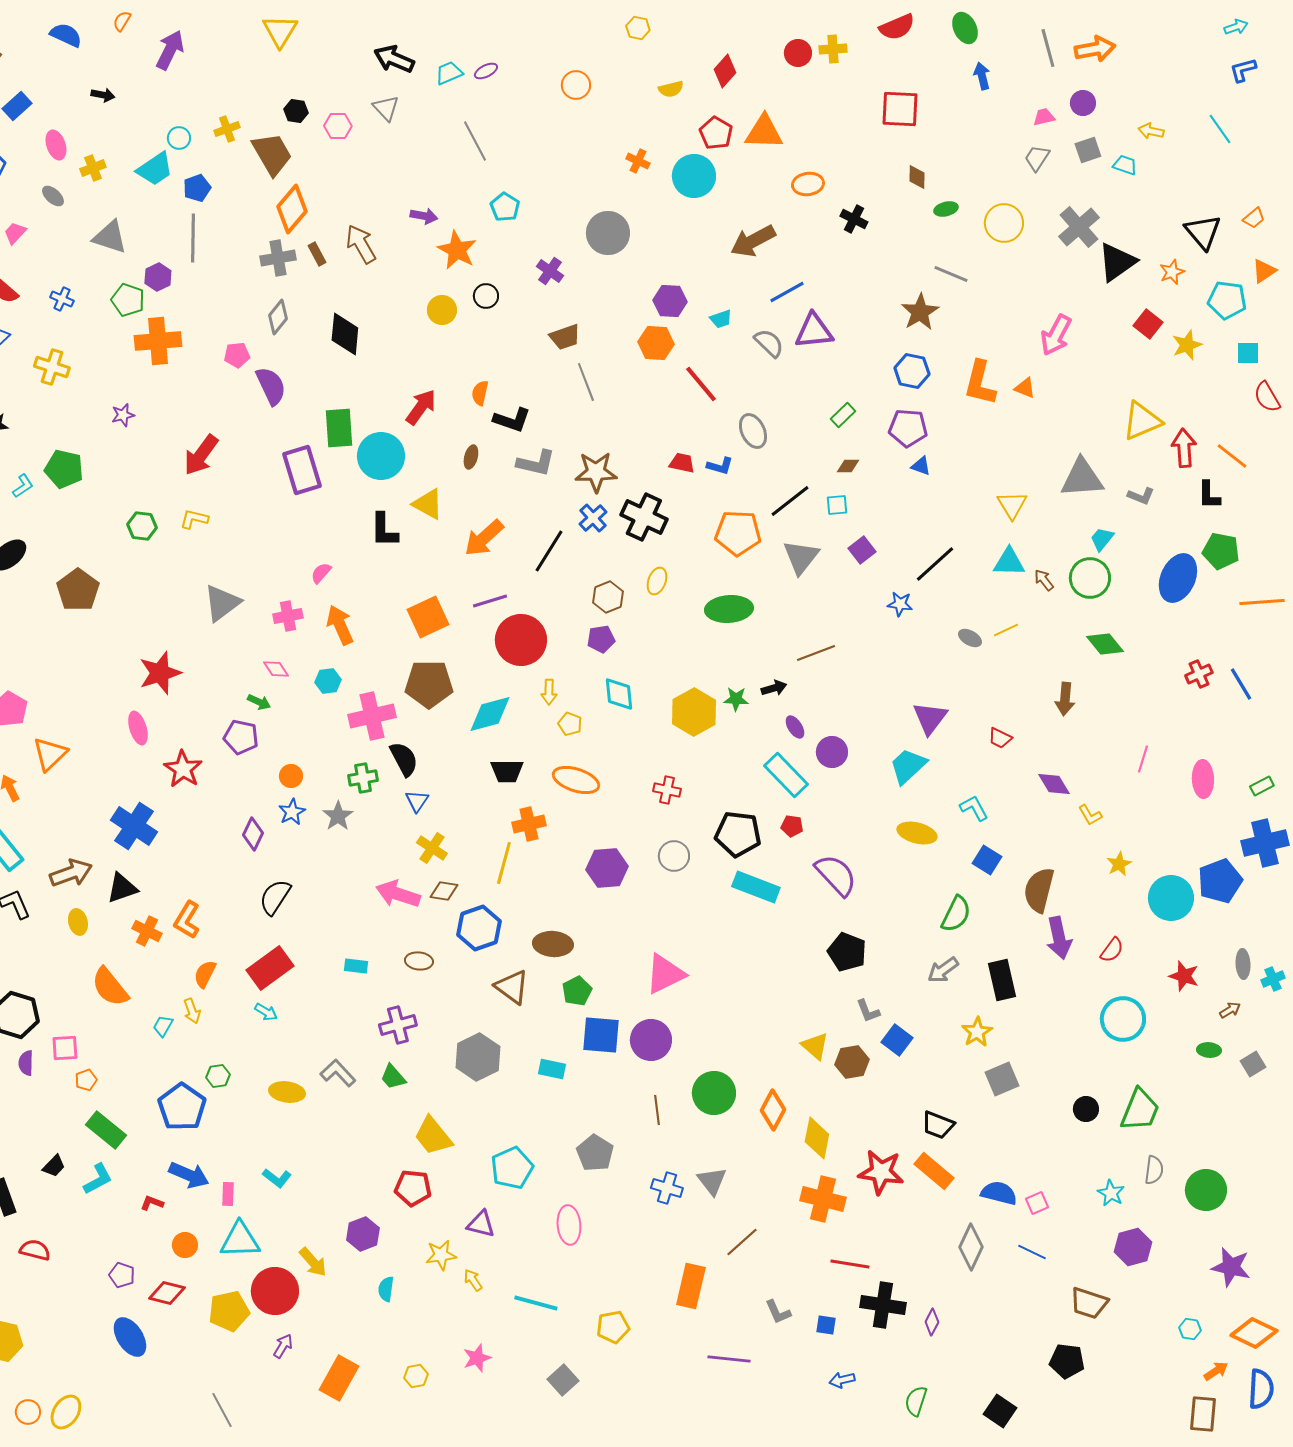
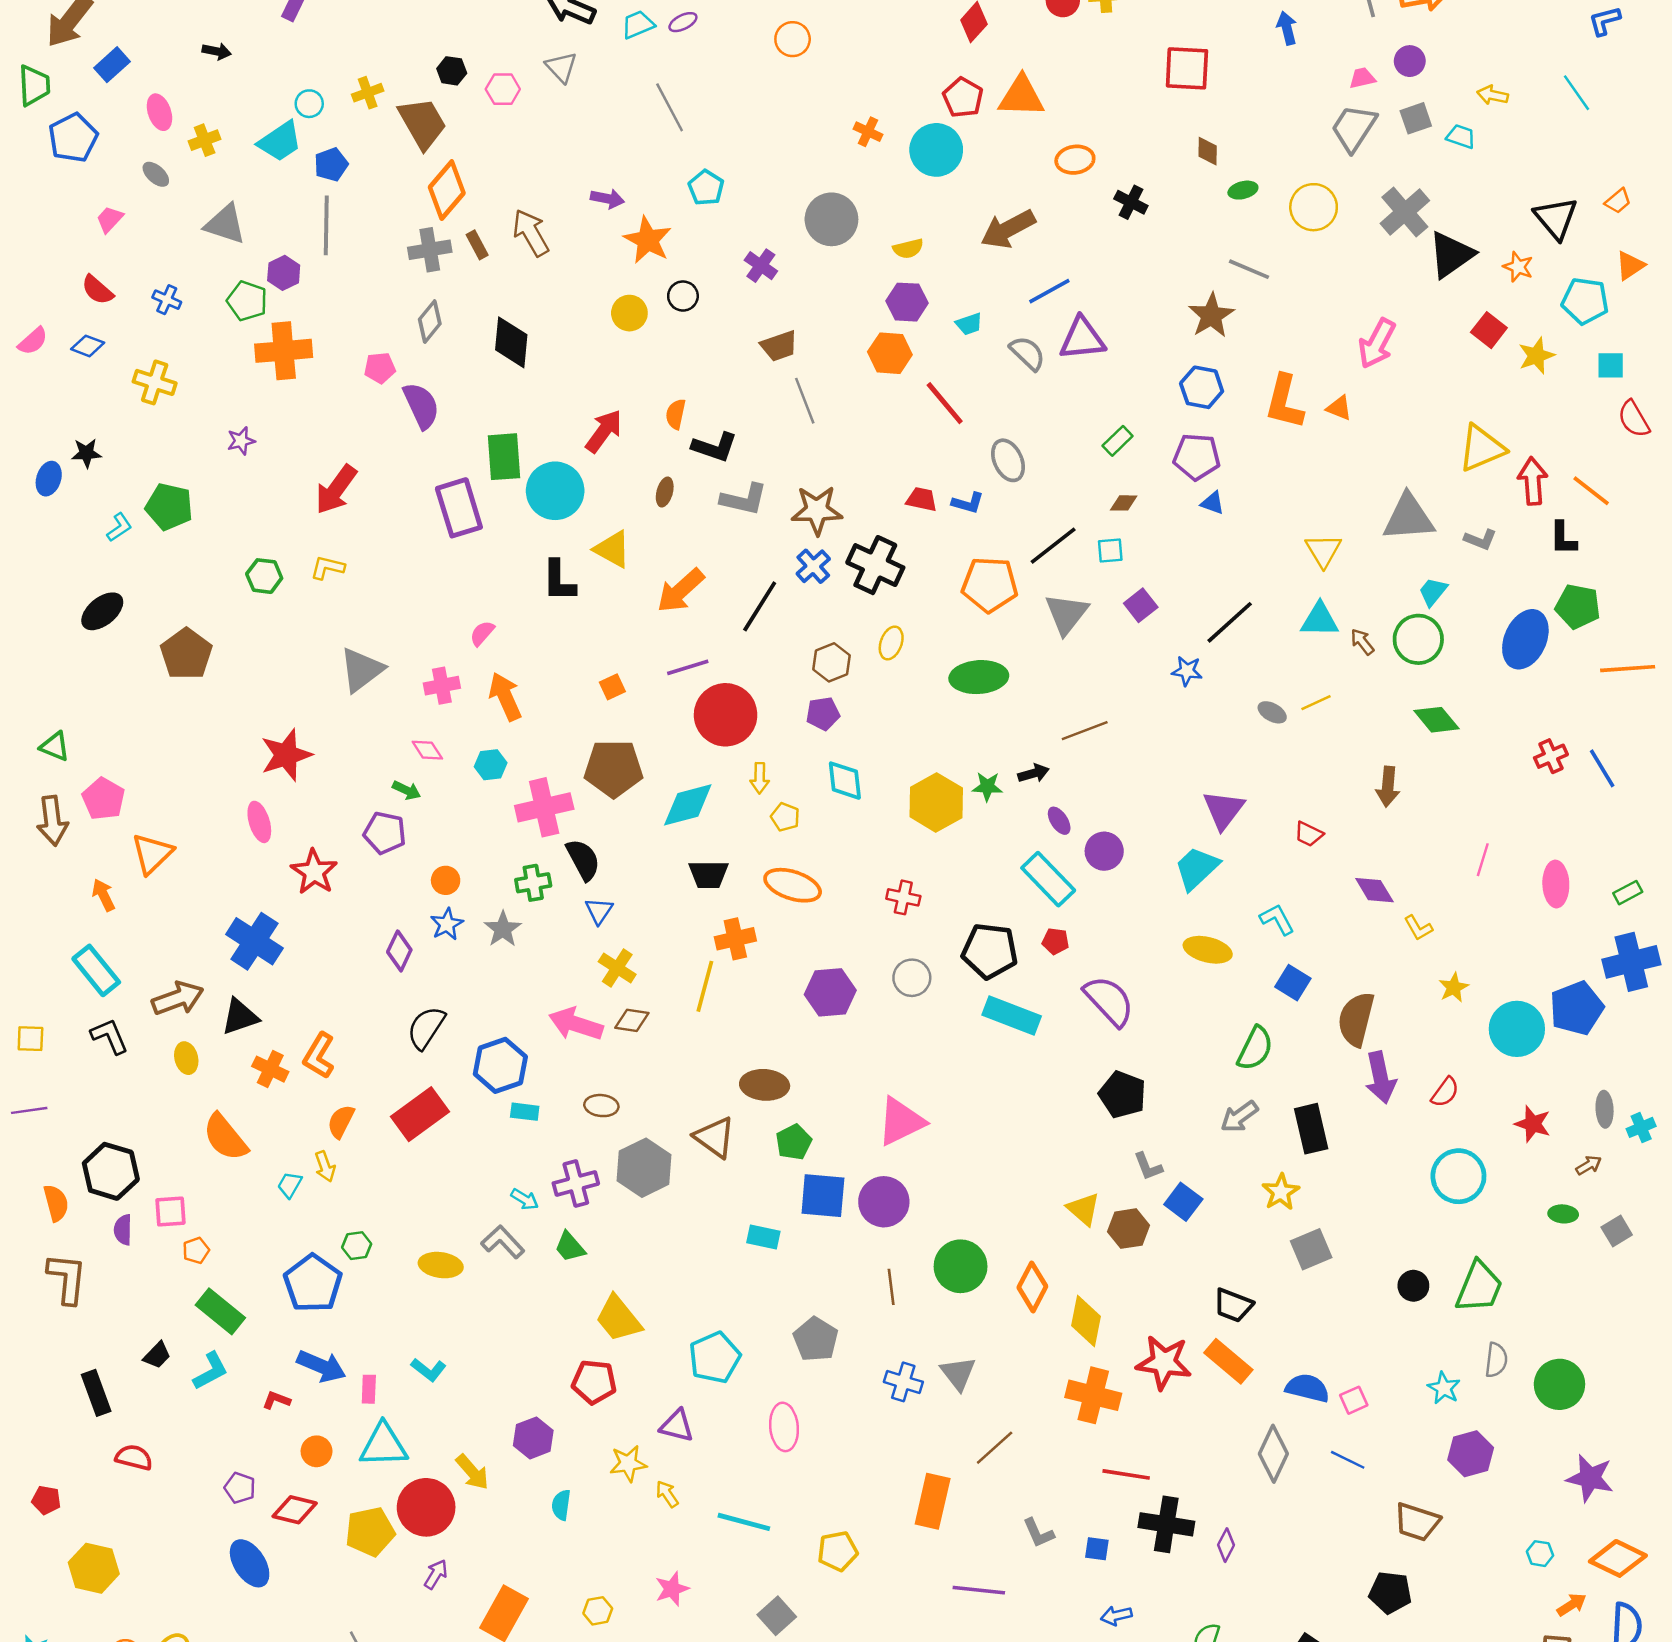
yellow semicircle: (671, 89) -> (908, 249), moved
gray trapezoid: (1037, 158) -> (1354, 128), size x1.5
orange star: (1172, 272) -> (1518, 267), turned -30
orange square: (428, 617) -> (612, 687), size x0.5
blue hexagon: (479, 928) -> (500, 1065), moved
cyan arrow: (266, 1012) -> (525, 1199), moved
gray hexagon: (478, 1057) -> (644, 1168), moved

